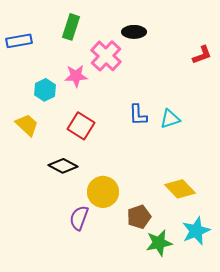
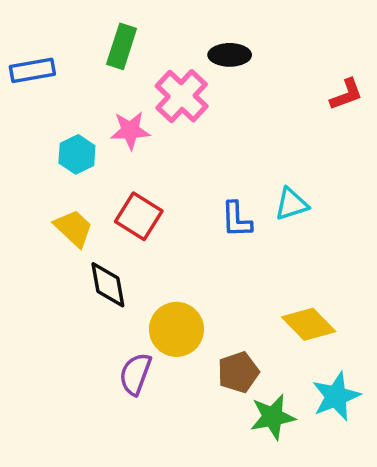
blue L-shape: (138, 115) -> (237, 220), moved
yellow trapezoid: (27, 125) -> (74, 228), moved
black diamond: (63, 166) -> (108, 285), turned 52

